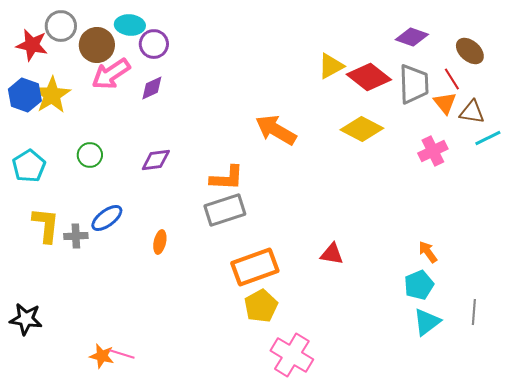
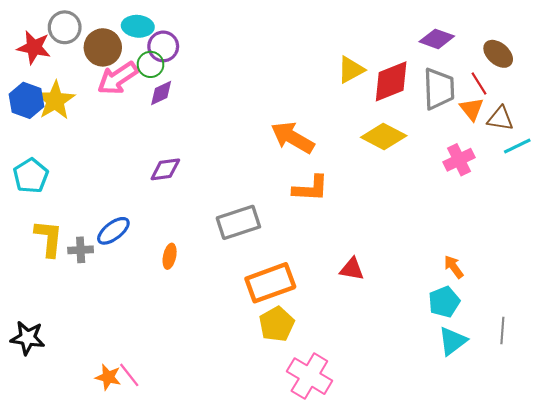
red diamond: (369, 77) -> (391, 81), turned -60
green circle: (90, 155) -> (151, 64), moved
orange L-shape: (227, 178) -> (311, 188), moved
pink line: (122, 354) -> (129, 375), turned 35

